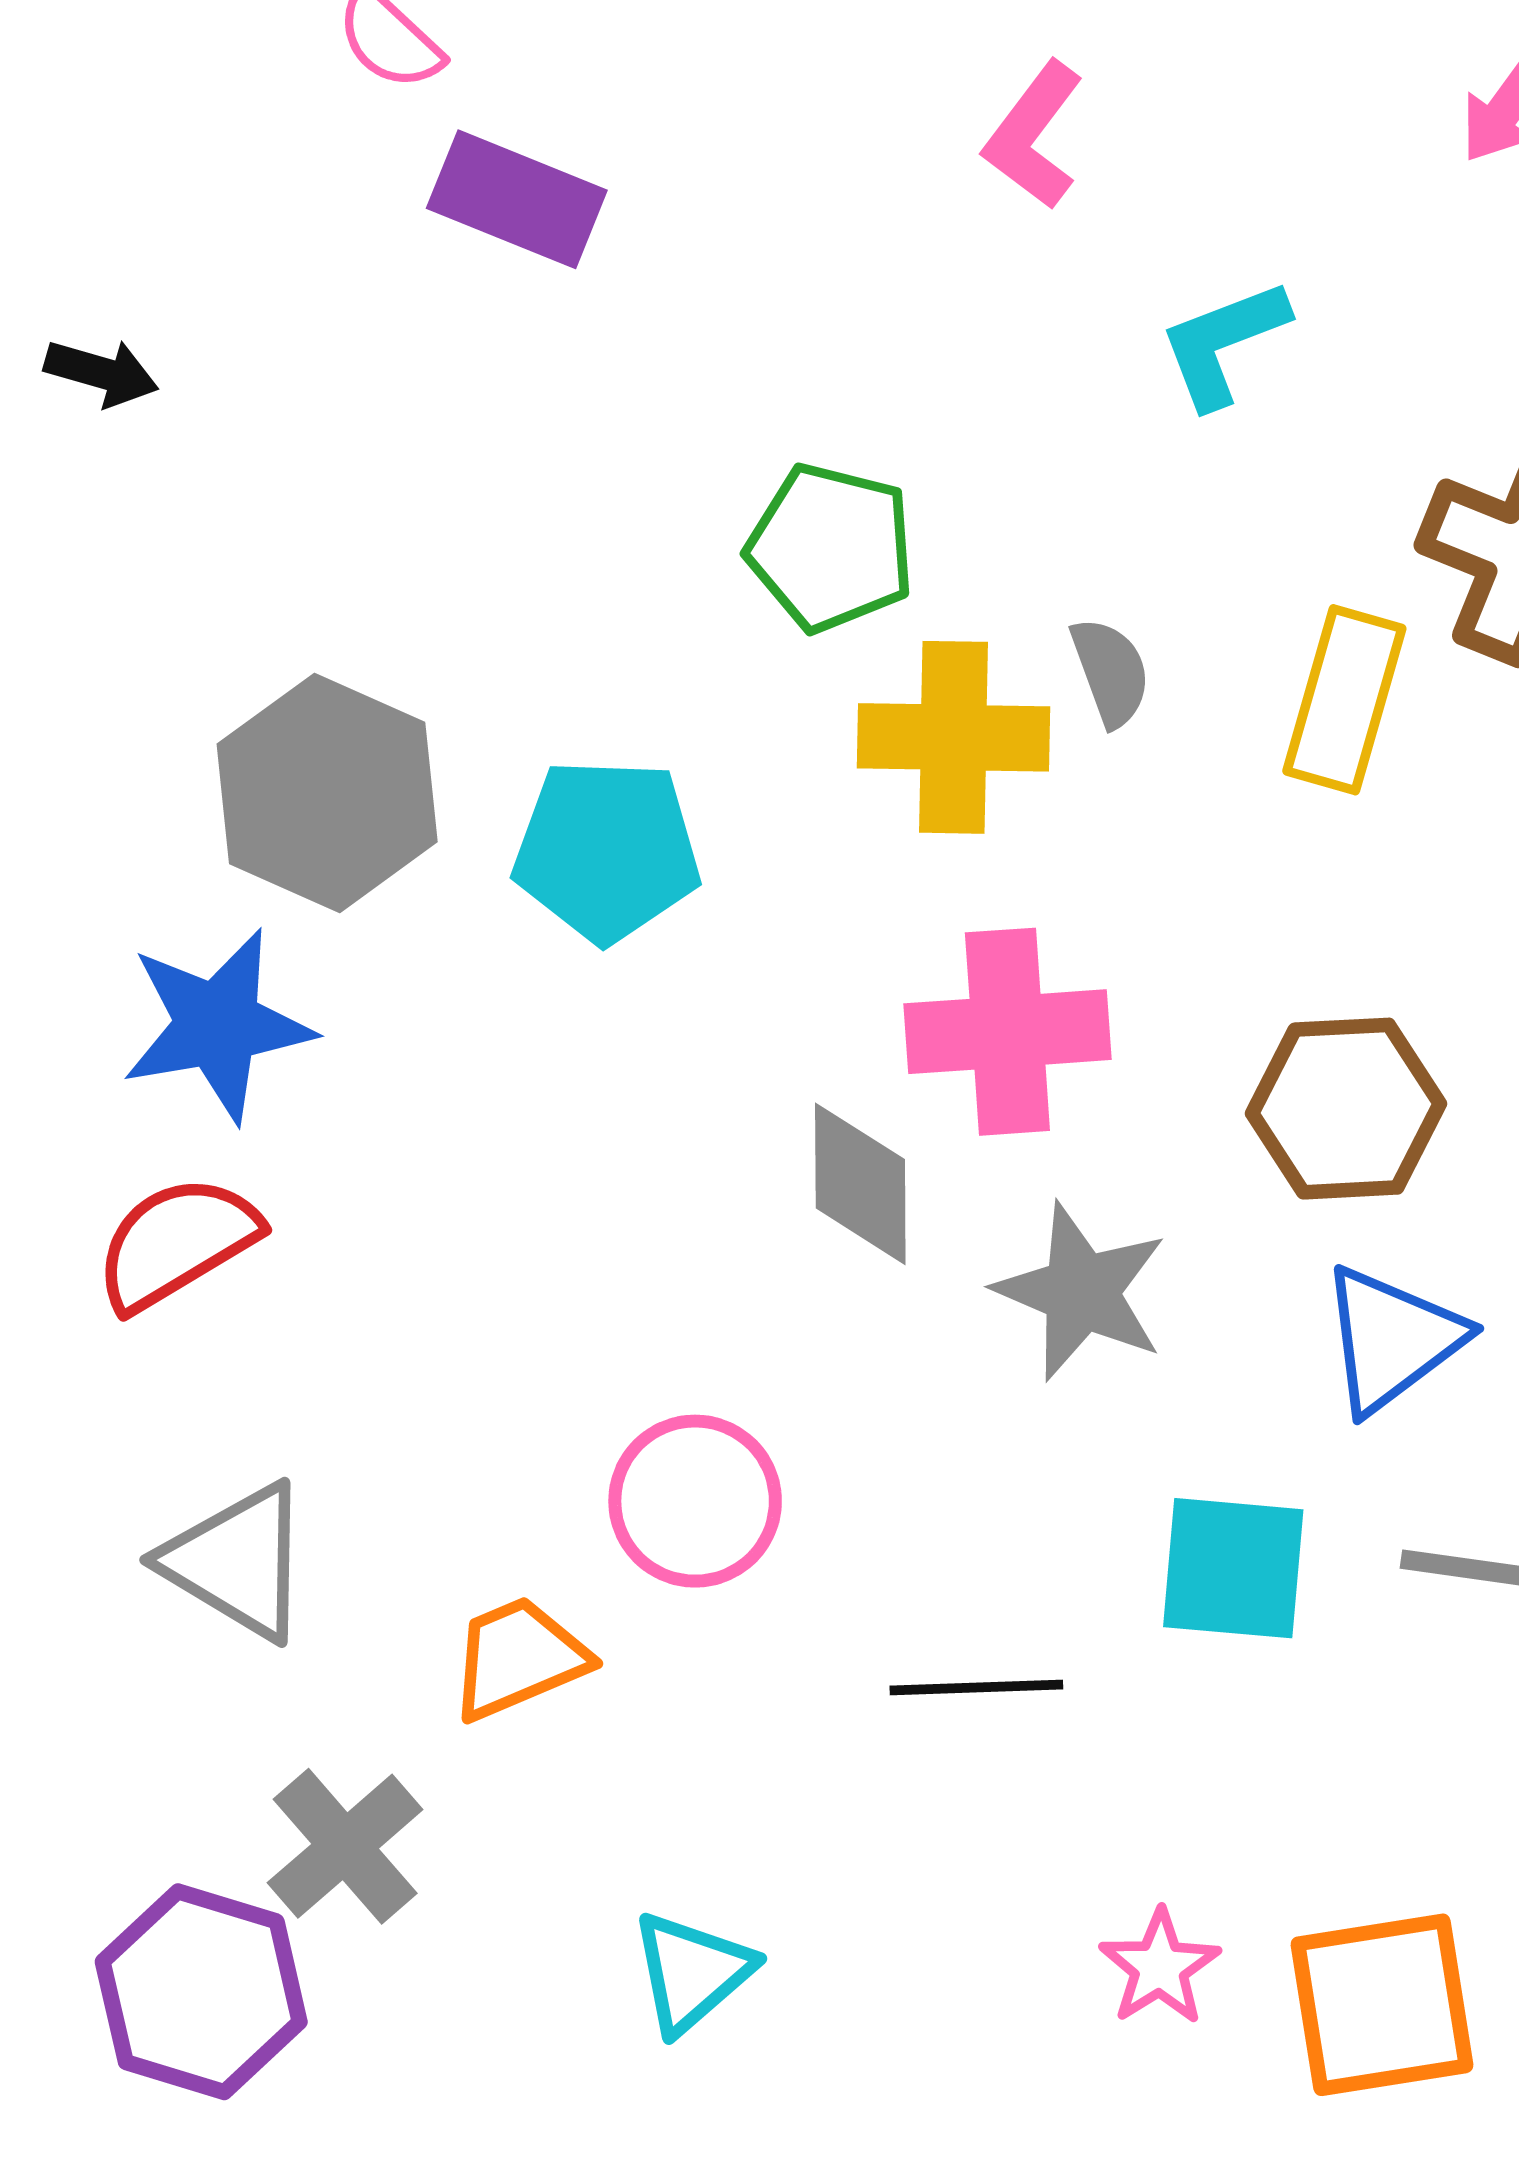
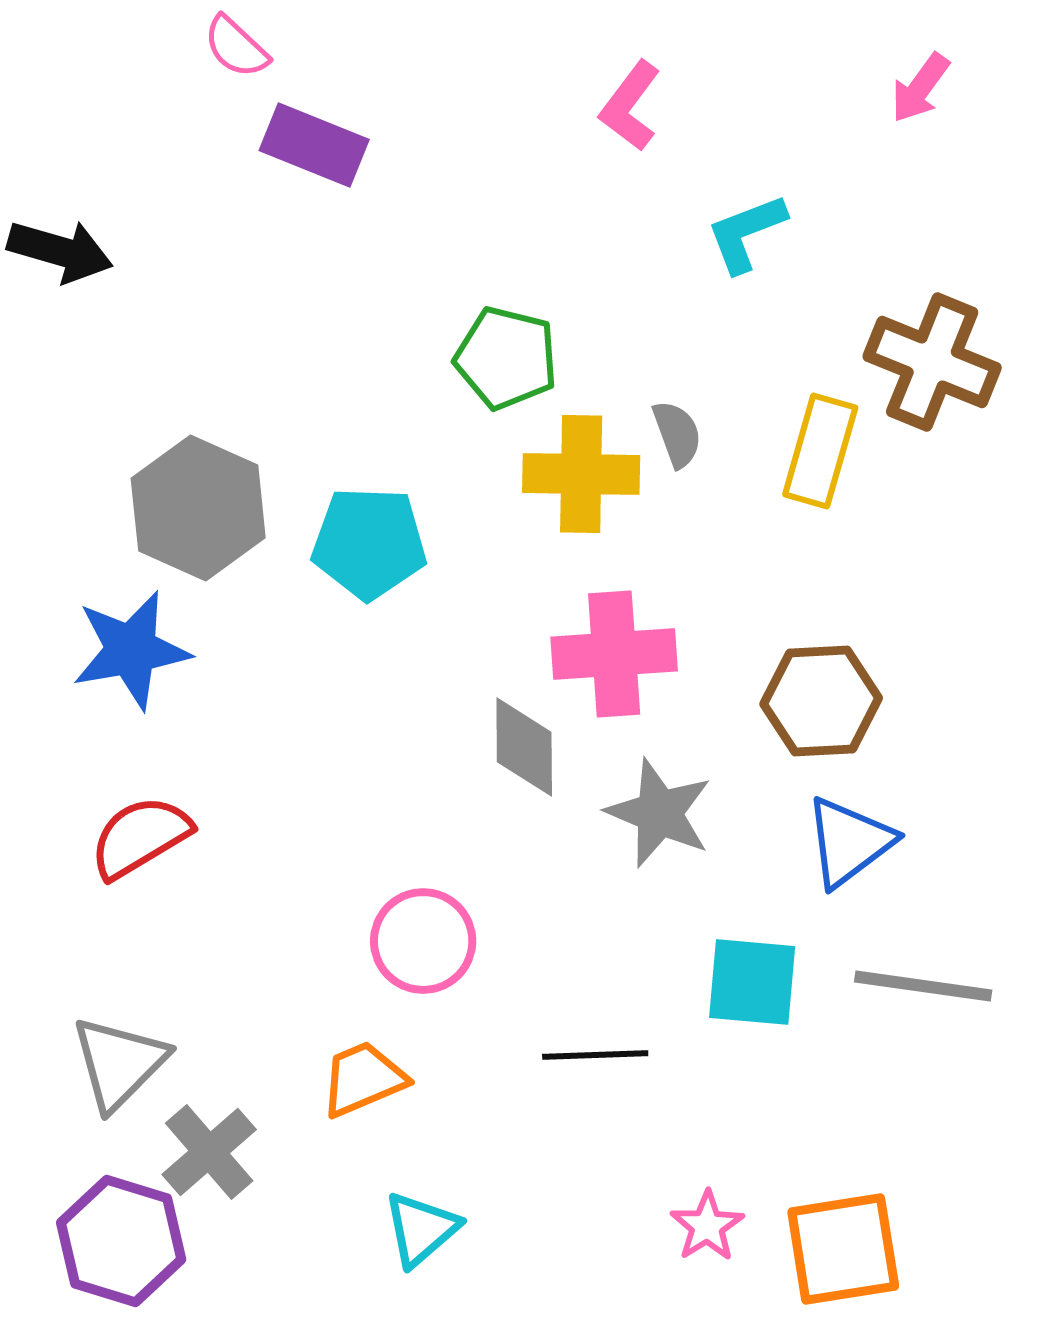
black arrow: (101, 373) -> (60, 251), size x1.5
red semicircle: (177, 1243) -> (140, 837), moved
gray triangle: (237, 1562) -> (119, 1063), moved, turned 44
orange trapezoid: (518, 1658) -> (363, 1079), moved

